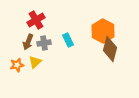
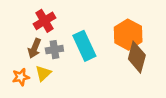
cyan rectangle: (68, 40) -> (84, 46), size x1.6

